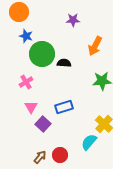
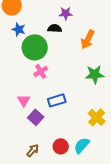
black semicircle: (64, 63) -> (55, 28), moved
pink cross: (26, 82) -> (41, 71), moved
cyan semicircle: (89, 142) -> (82, 145), moved
red circle: (60, 155) -> (61, 146), moved

